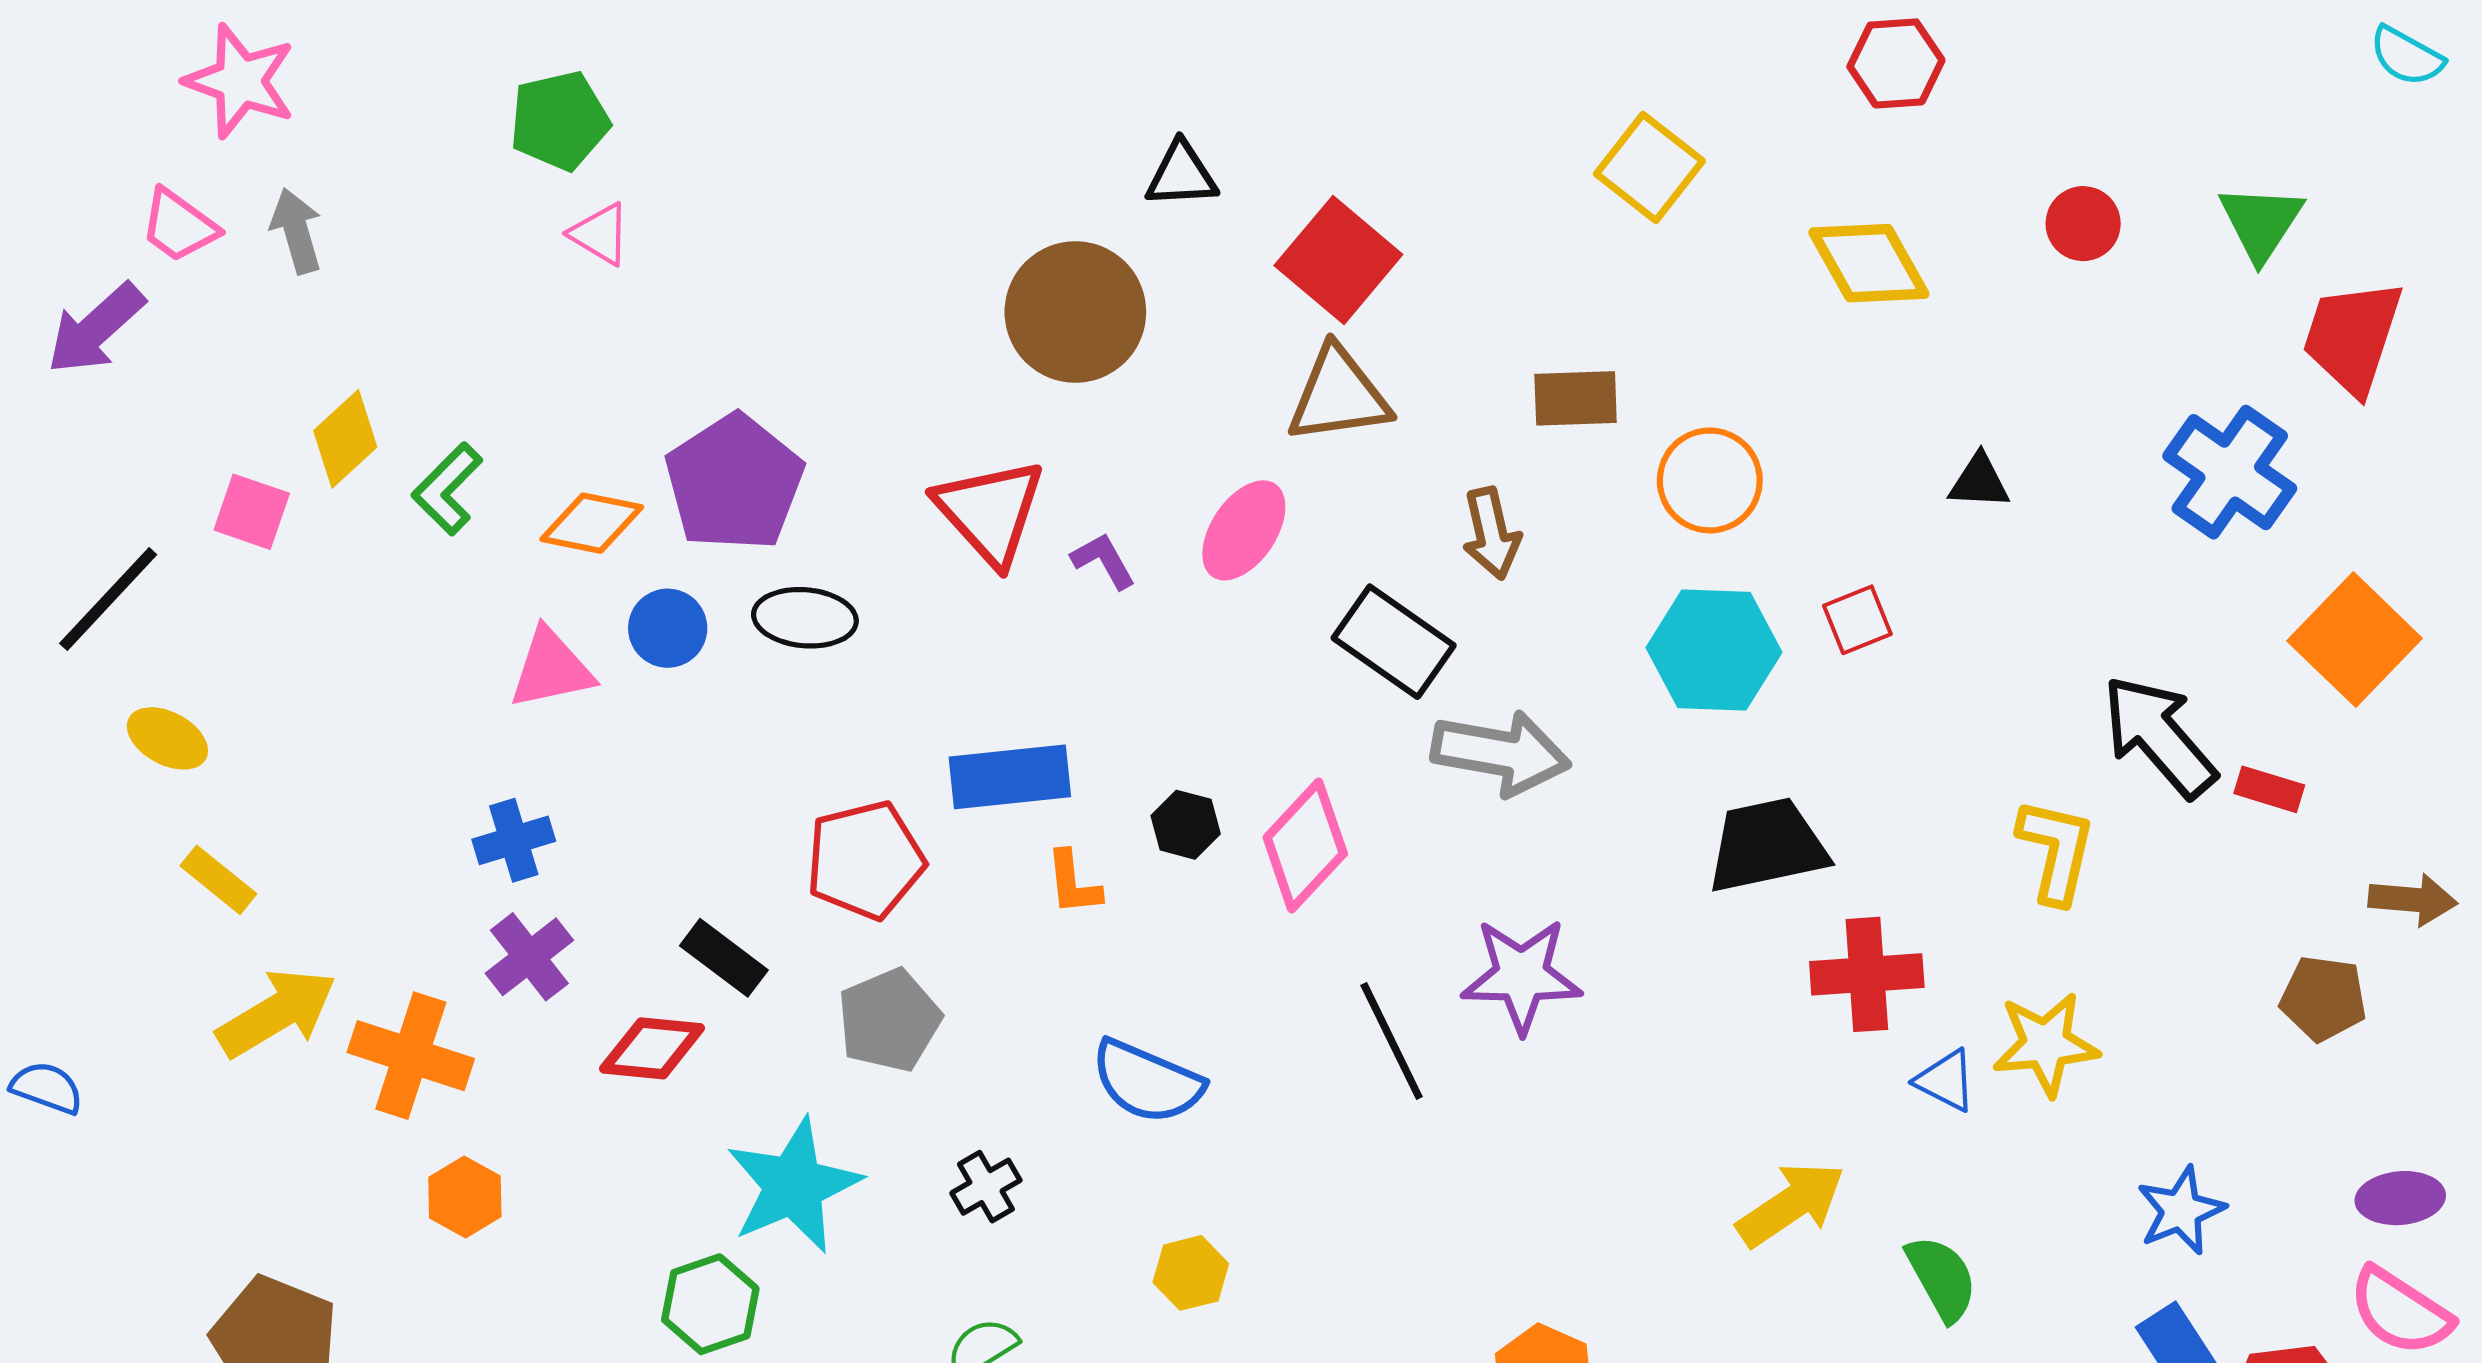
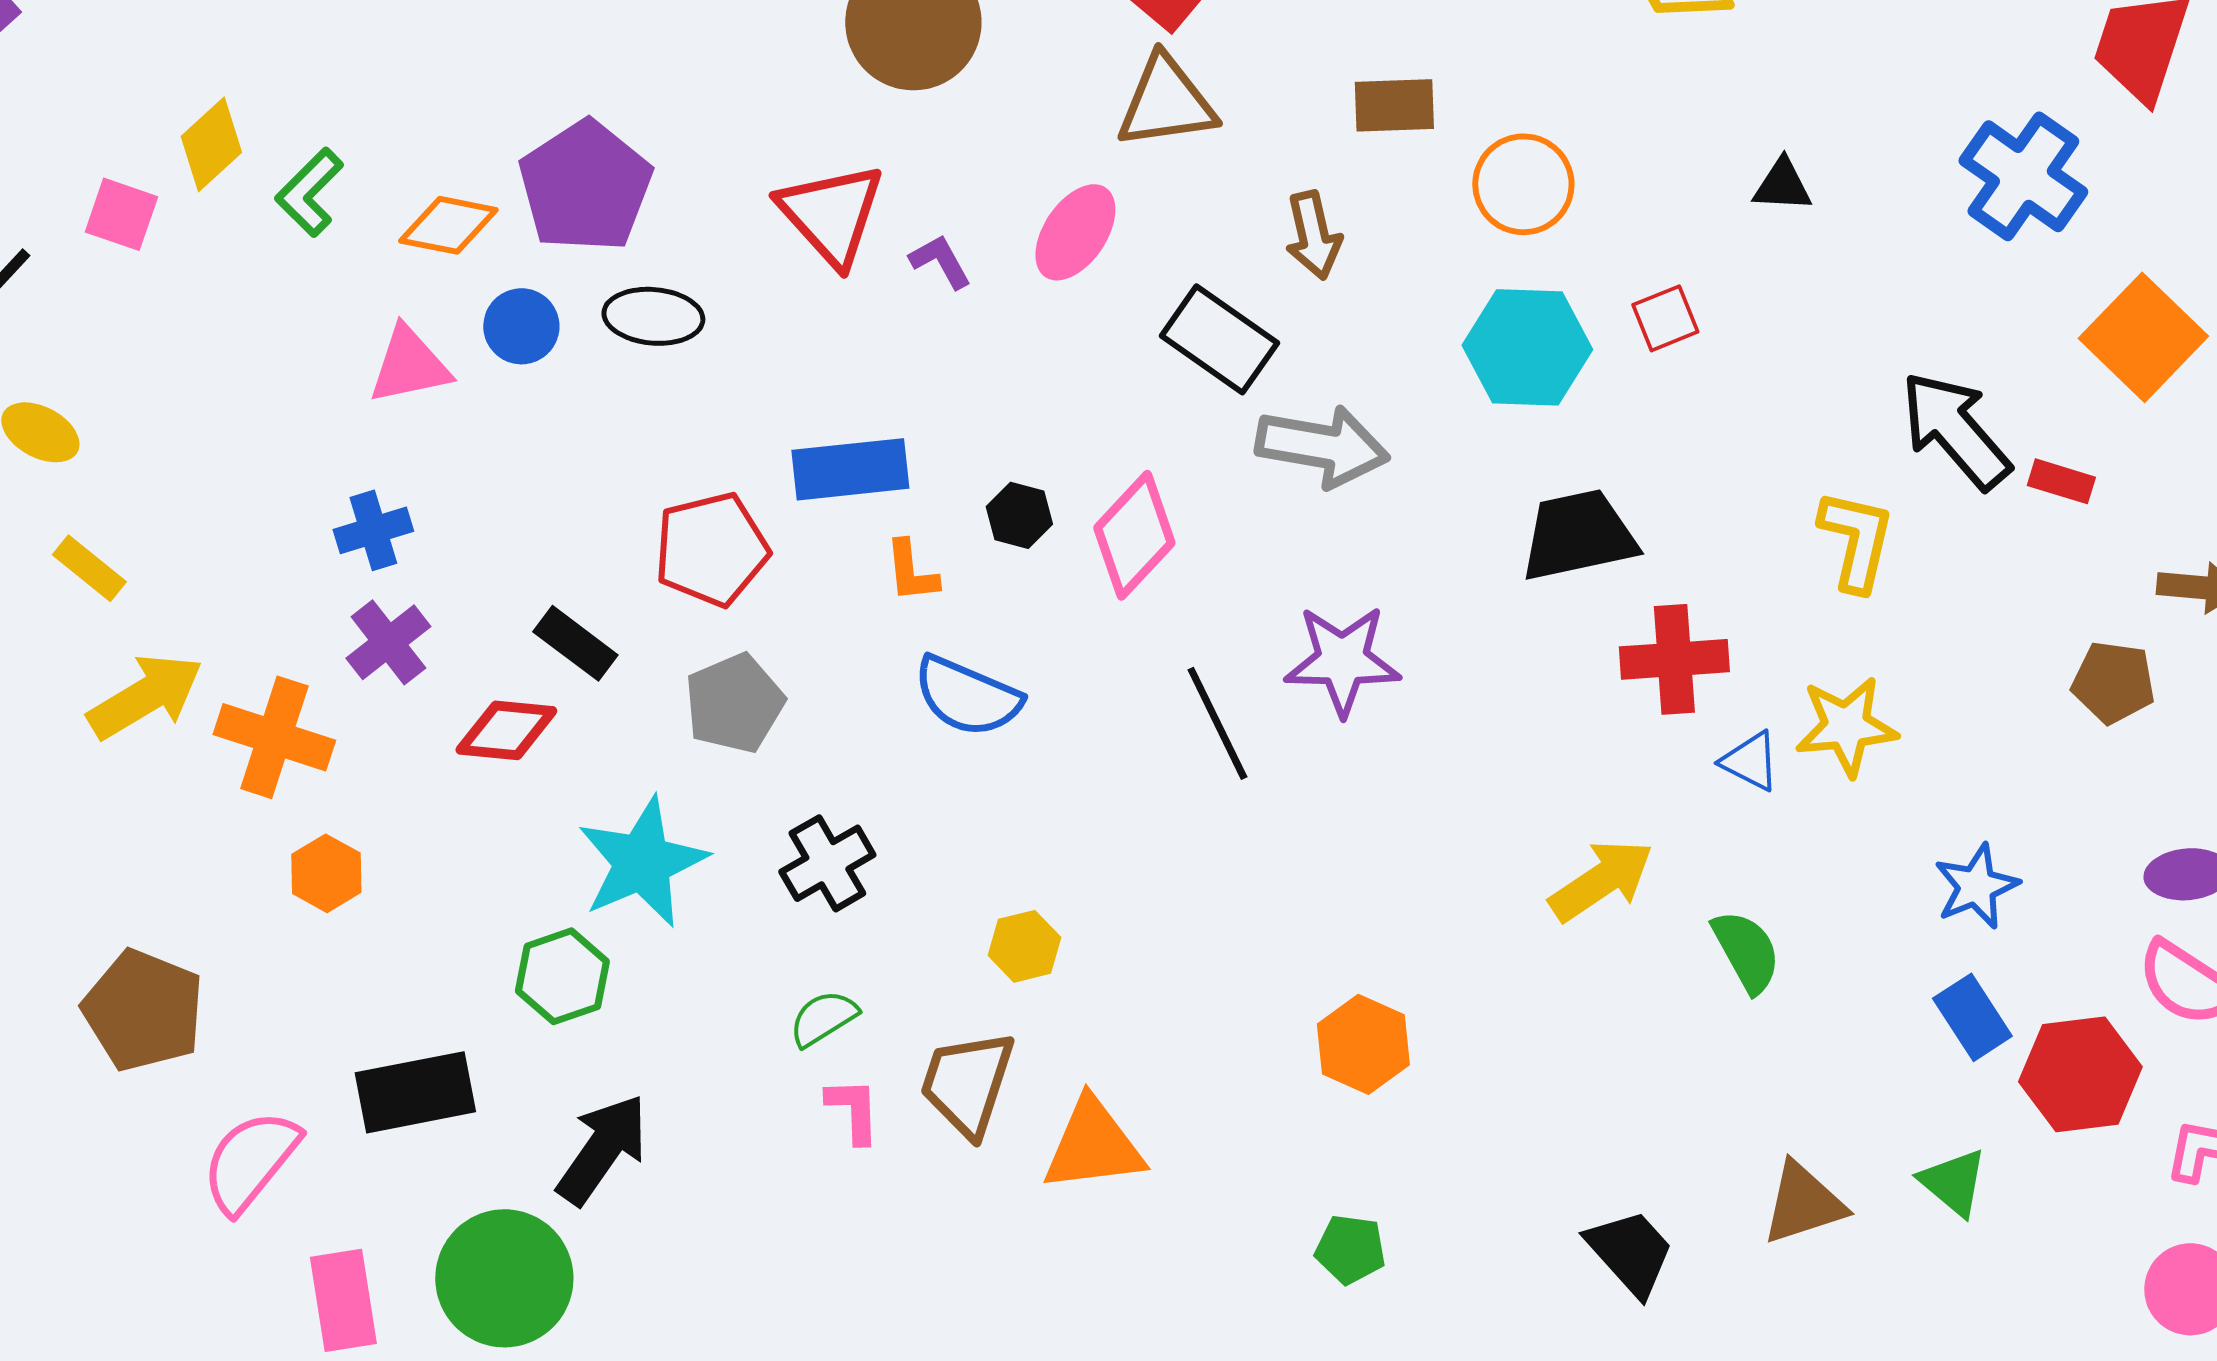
blue semicircle: (1147, 1082) -> (967, 696), moved
black cross: (986, 1187) -> (827, 863), size x1.4

